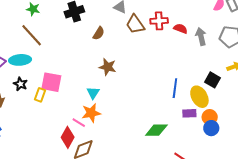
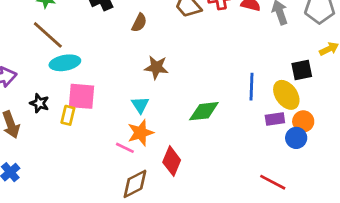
cyan ellipse: (20, 60) -> (65, 63), moved
black square: (212, 80) -> (302, 70), turned -35
blue circle: (211, 128) -> (296, 138), moved
green diamond: (156, 130) -> (204, 111), moved
red diamond: (68, 137) -> (172, 161), moved

